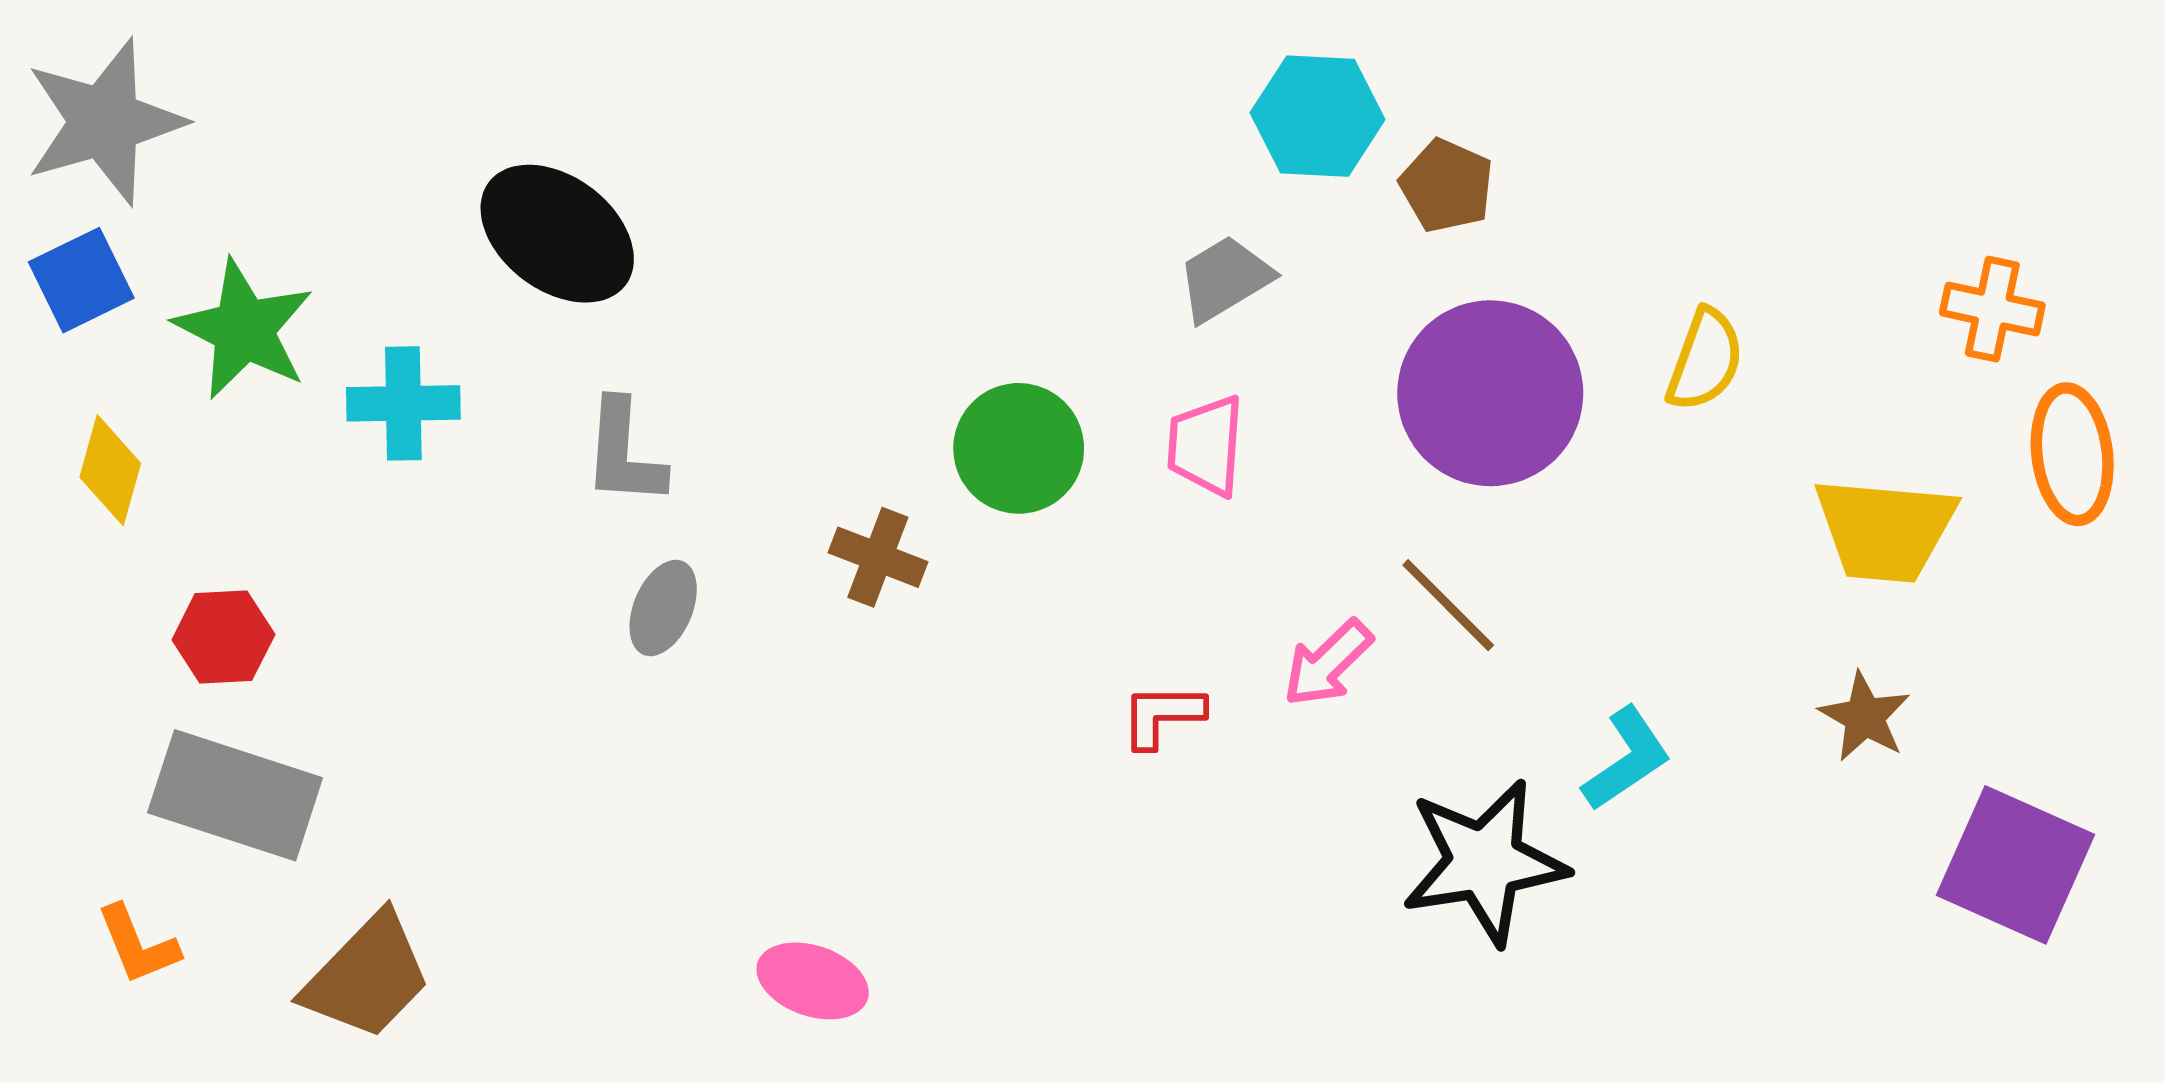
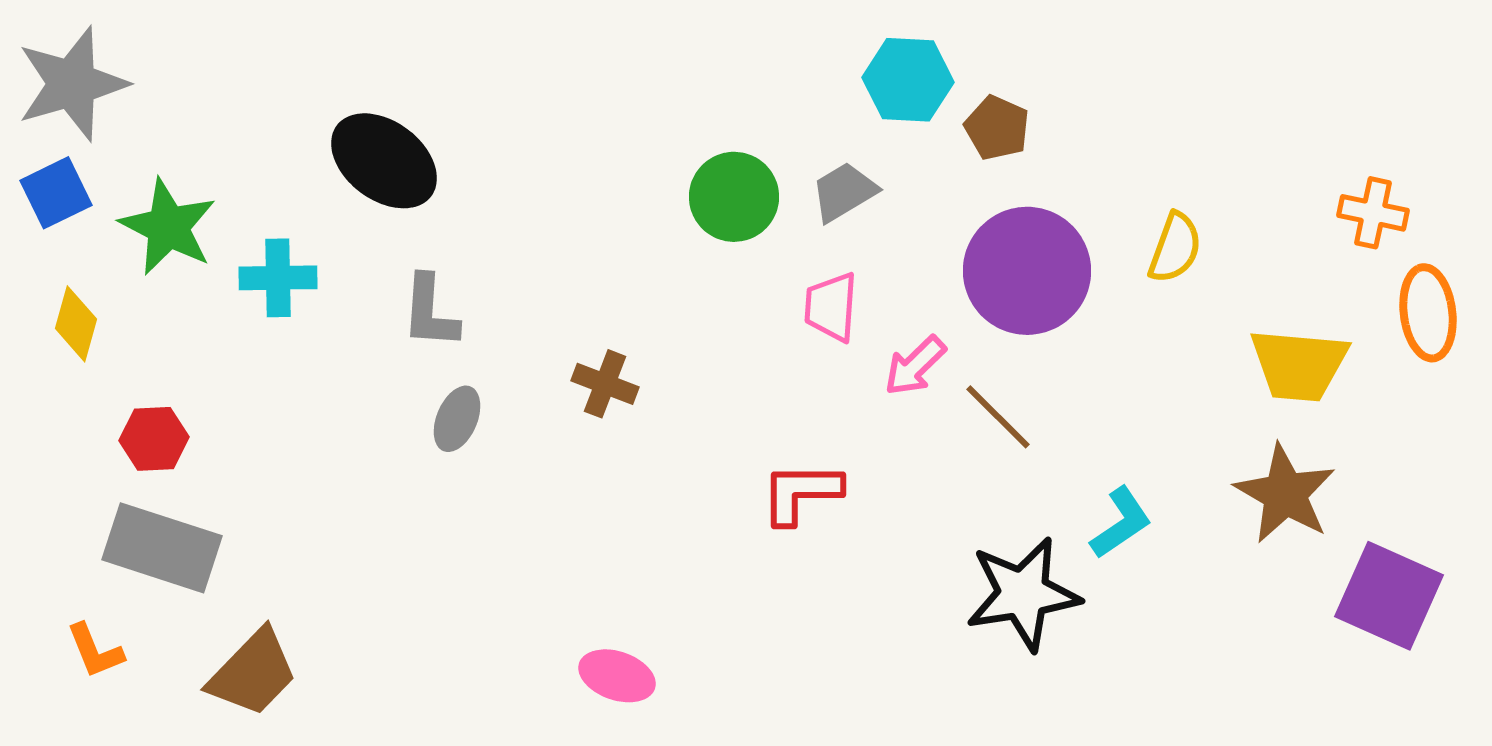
green circle: (1019, 448) -> (734, 197), moved
pink arrow: (1328, 663) -> (915, 366), moved
red L-shape: (1162, 715) -> (801, 493), size x1.4
brown star: (1865, 717) -> (1285, 494), size x1.6
pink ellipse: (813, 981) -> (617, 676), moved

